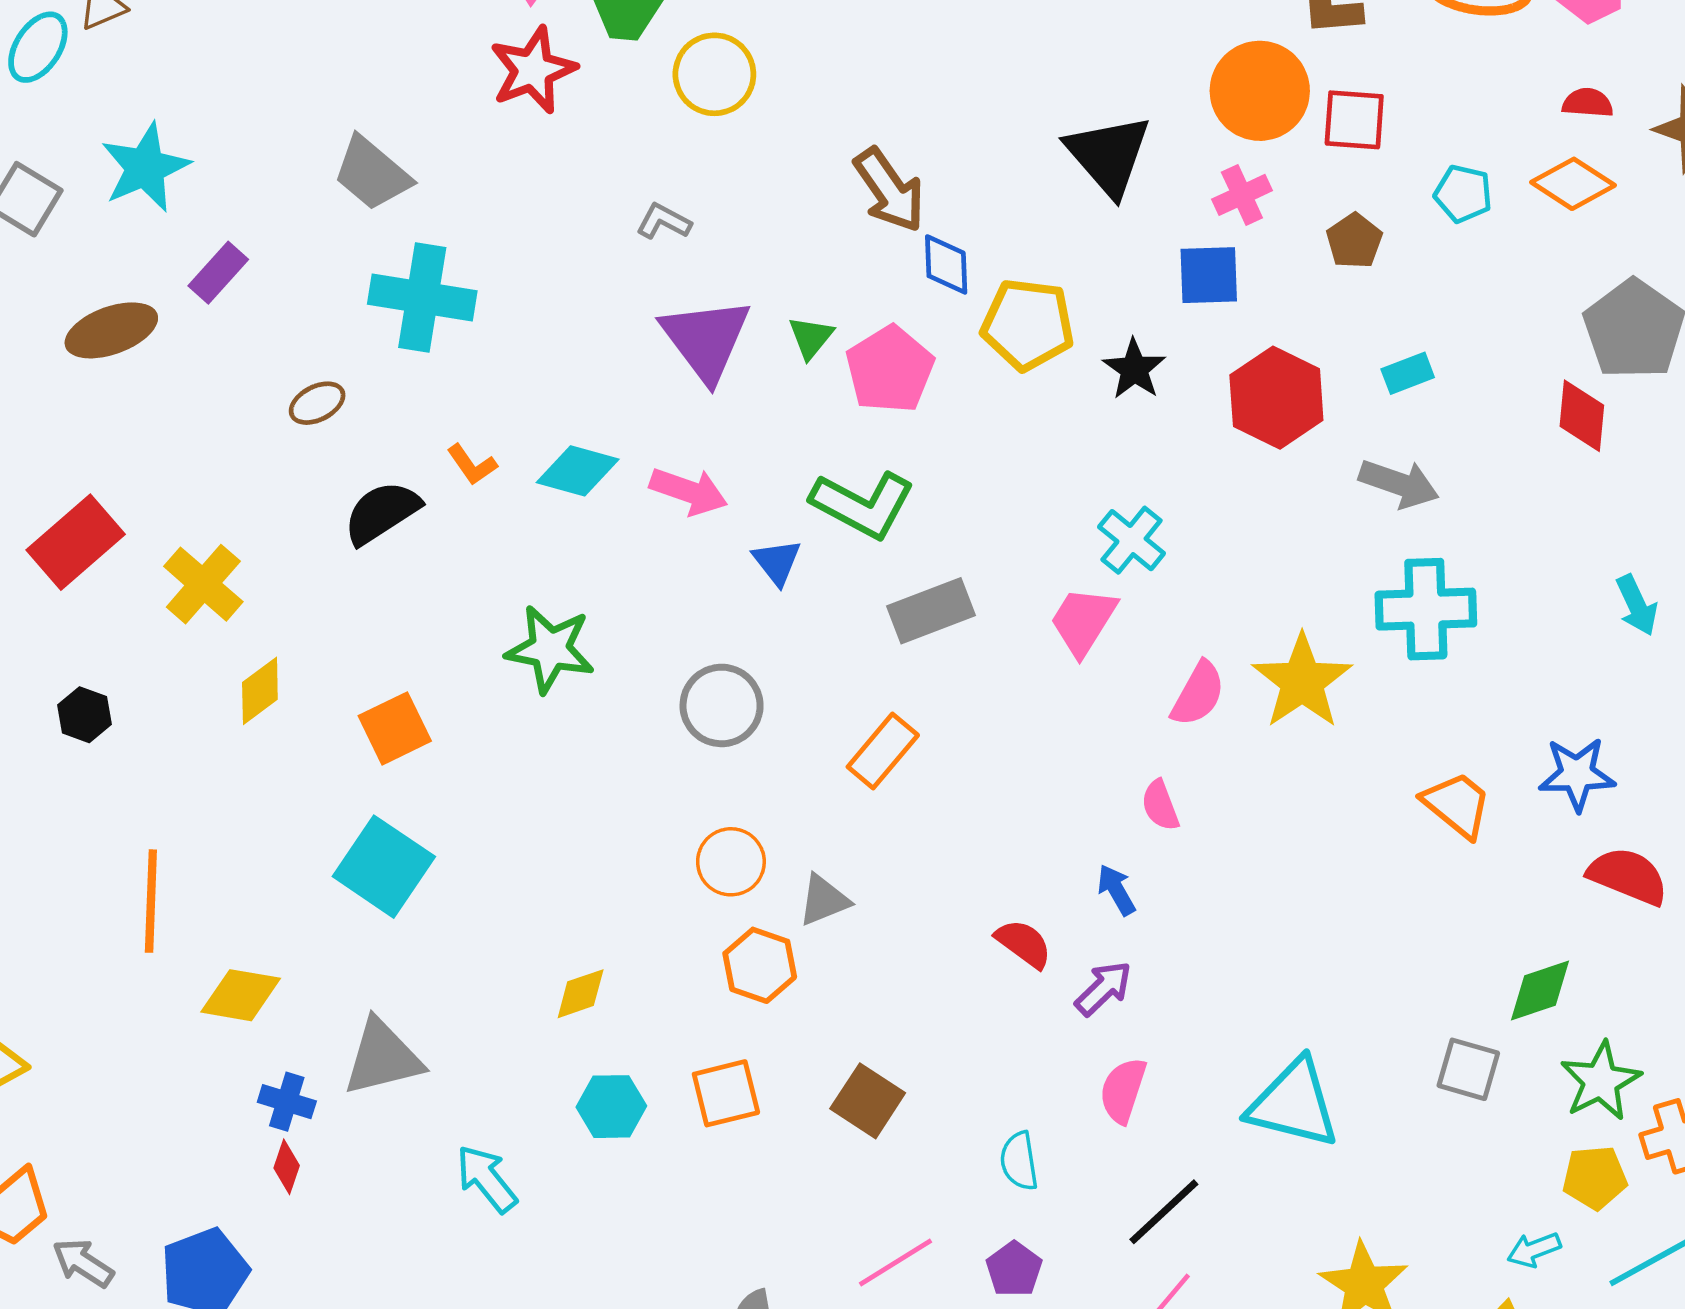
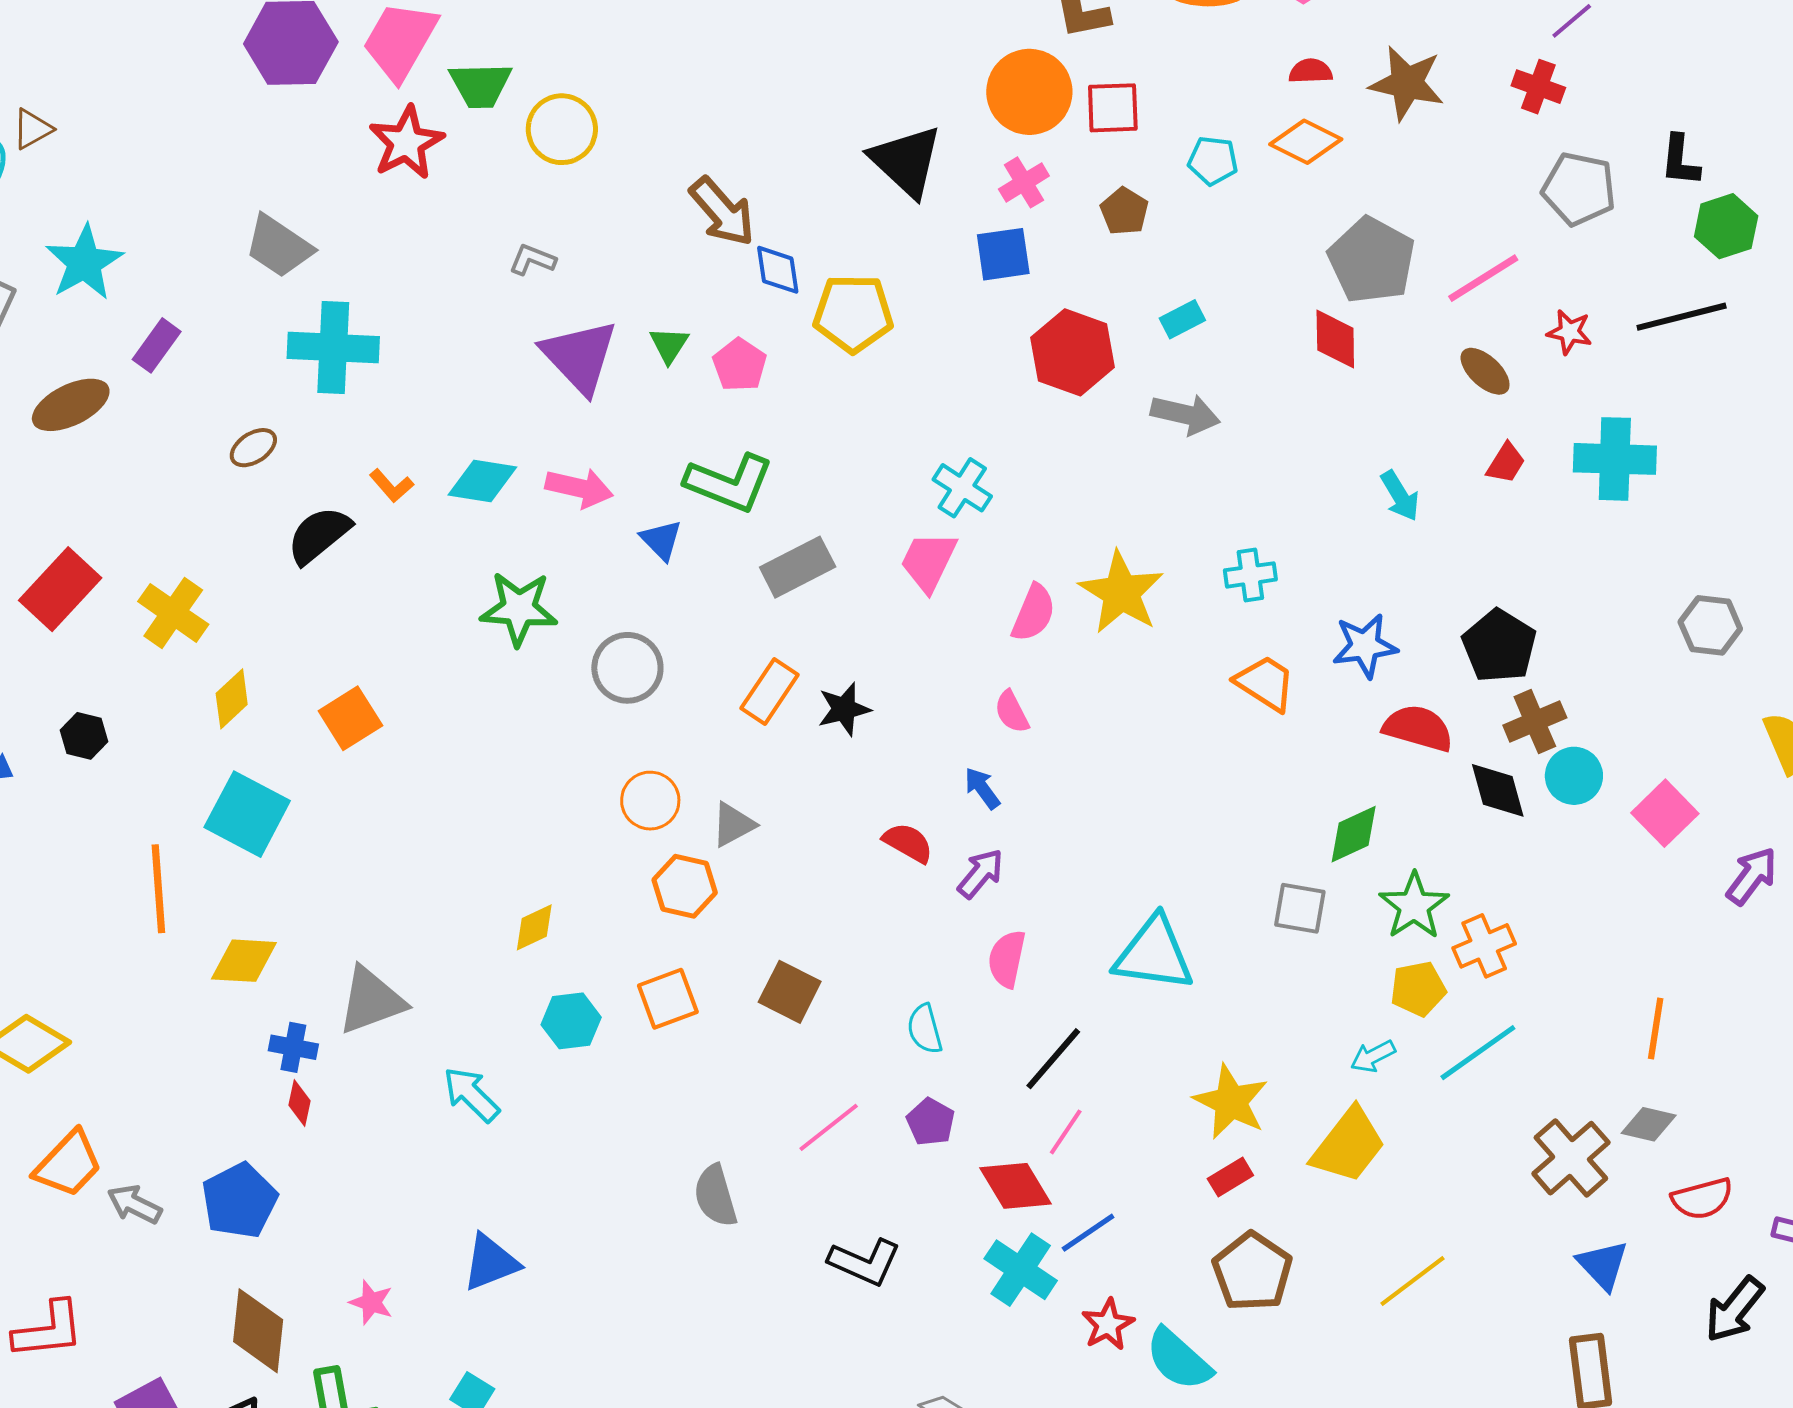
pink pentagon: (890, 369) -> (740, 365), size x0.7
black star: (1134, 369) -> (844, 709), moved, turned 30
cyan cross: (1426, 609) -> (1250, 575), moved, size x0.6
green star: (550, 649) -> (519, 609), moved
cyan square: (384, 867) -> (247, 814), moved

